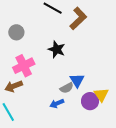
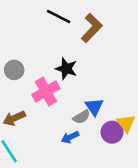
gray circle: (16, 32) -> (14, 70), moved
pink cross: (24, 66) -> (46, 92), moved

